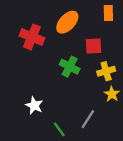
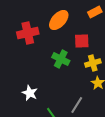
orange rectangle: (108, 13) -> (95, 12), turned 64
red cross: (32, 37) -> (28, 33), turned -35

